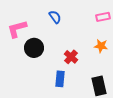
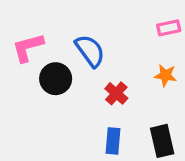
blue semicircle: (55, 17) -> (90, 51), moved, size x1.5
blue rectangle: (60, 79) -> (113, 141), moved

